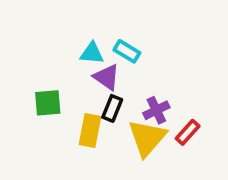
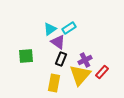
cyan rectangle: (127, 51) -> (69, 28), turned -64
cyan triangle: (92, 53) -> (50, 29), turned -40
yellow rectangle: (90, 130) -> (54, 83), moved

